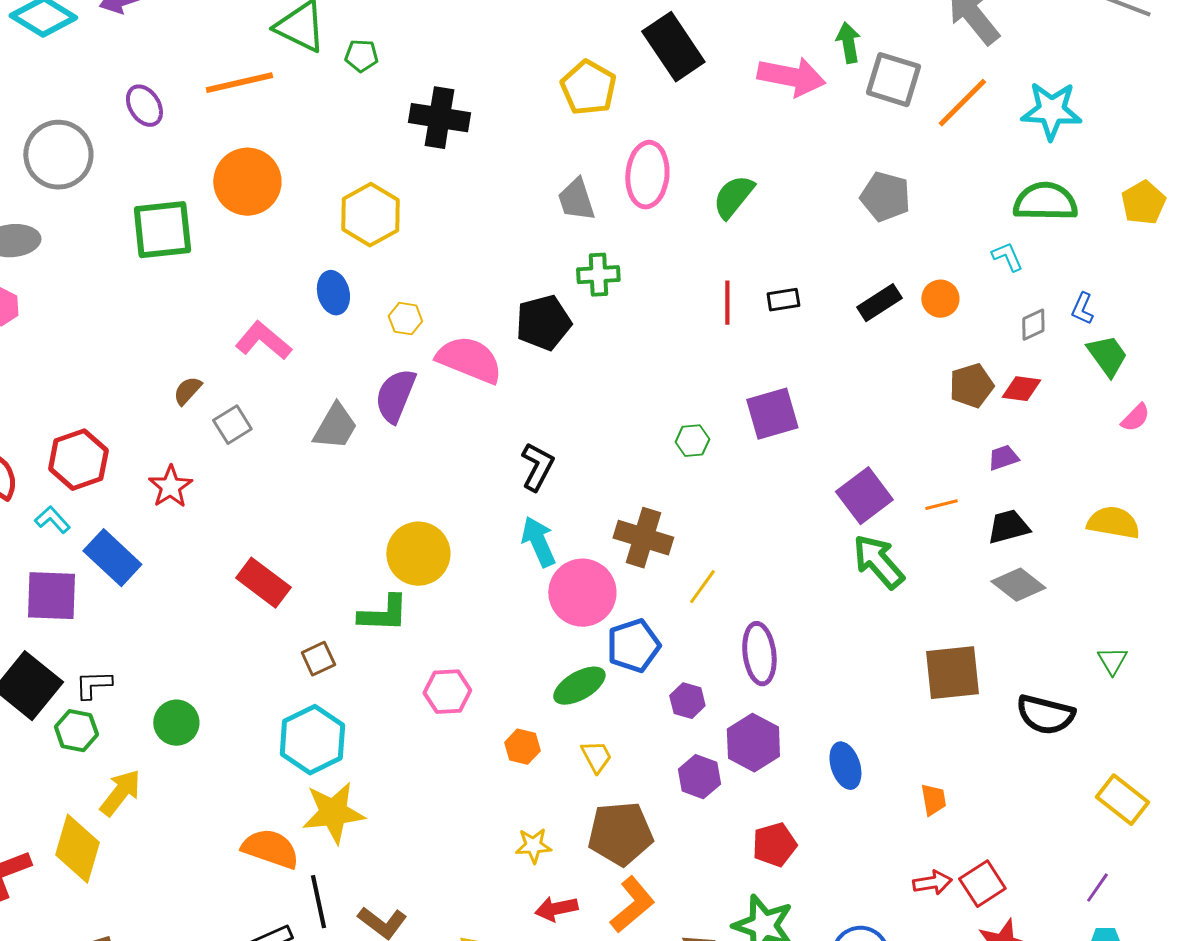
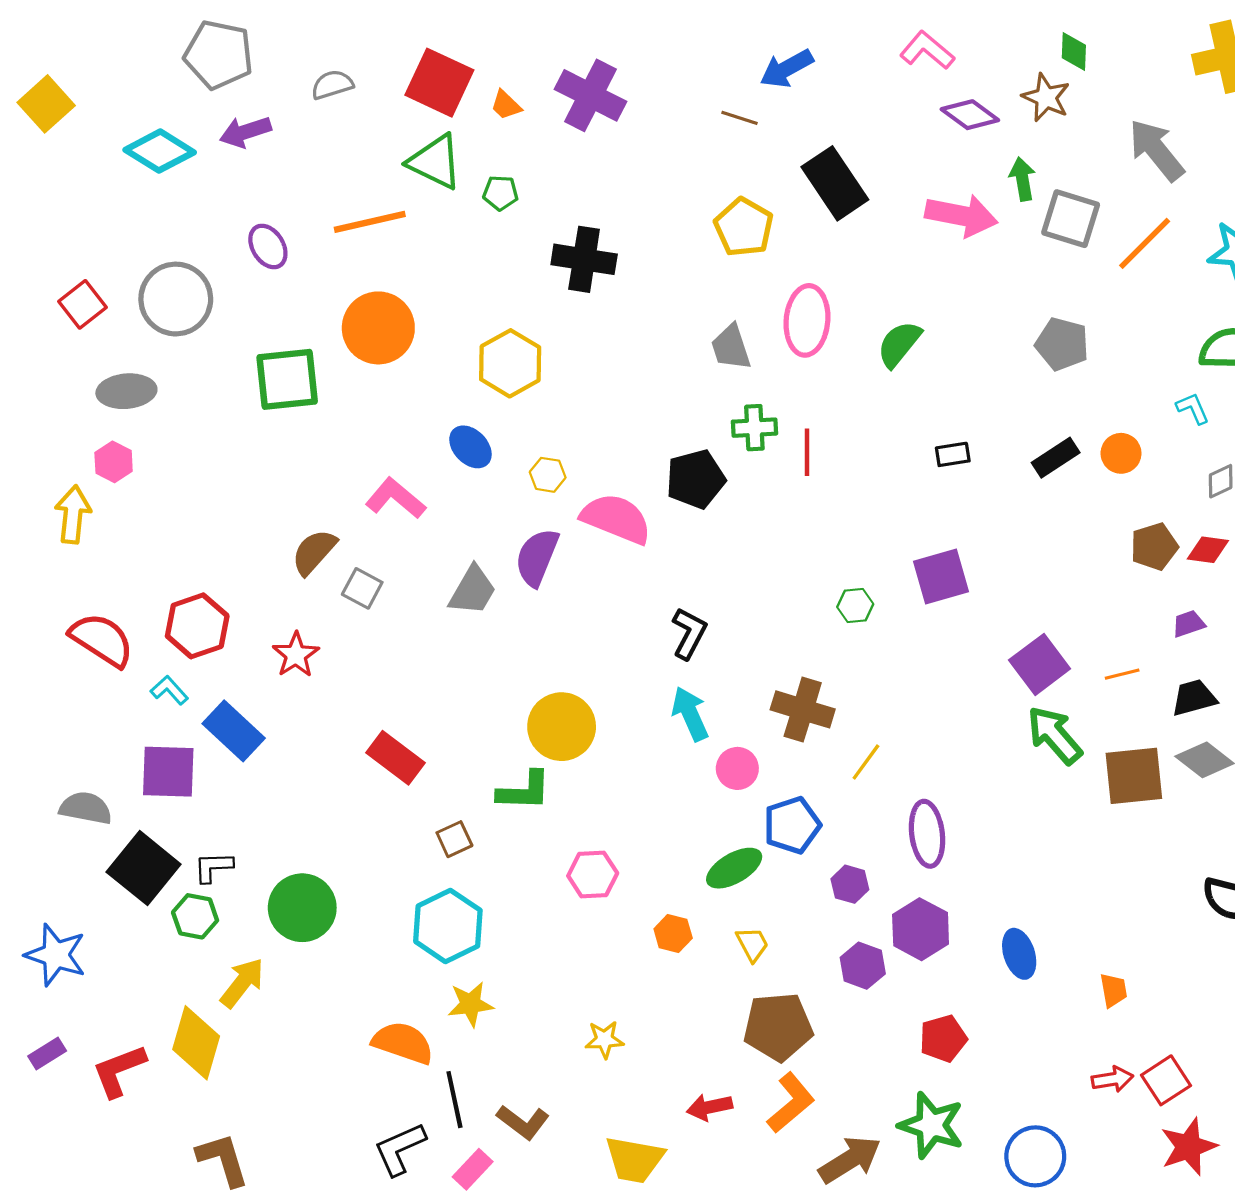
blue ellipse: (333, 293) -> (470, 447), turned -30
red line: (727, 303) -> (807, 452), moved
brown semicircle: (187, 391) -> (314, 552), size x1.5
gray square: (232, 425) -> (362, 588), turned -30
pink circle: (582, 593) -> (737, 768), size x0.6
brown square: (952, 673) -> (1134, 776), moved
green circle: (176, 723) -> (302, 908), size x1.4
yellow star: (333, 813) -> (470, 1004), size x0.7
yellow star: (533, 846) -> (604, 1040), moved

